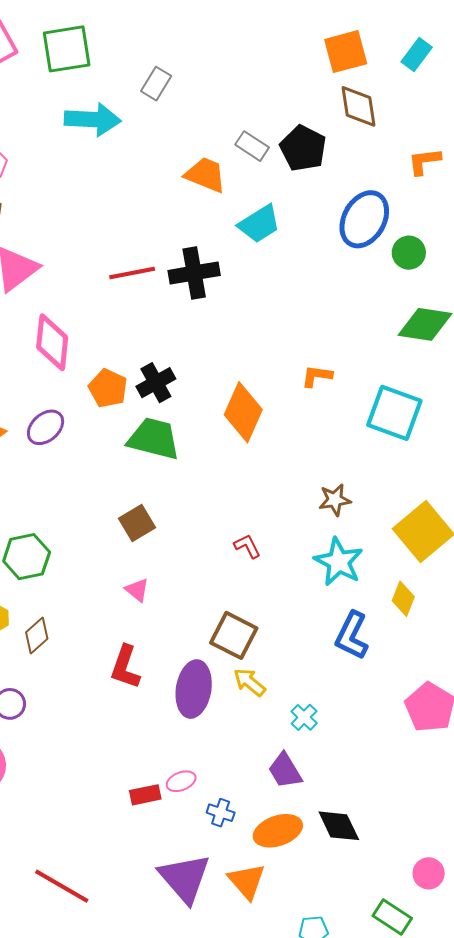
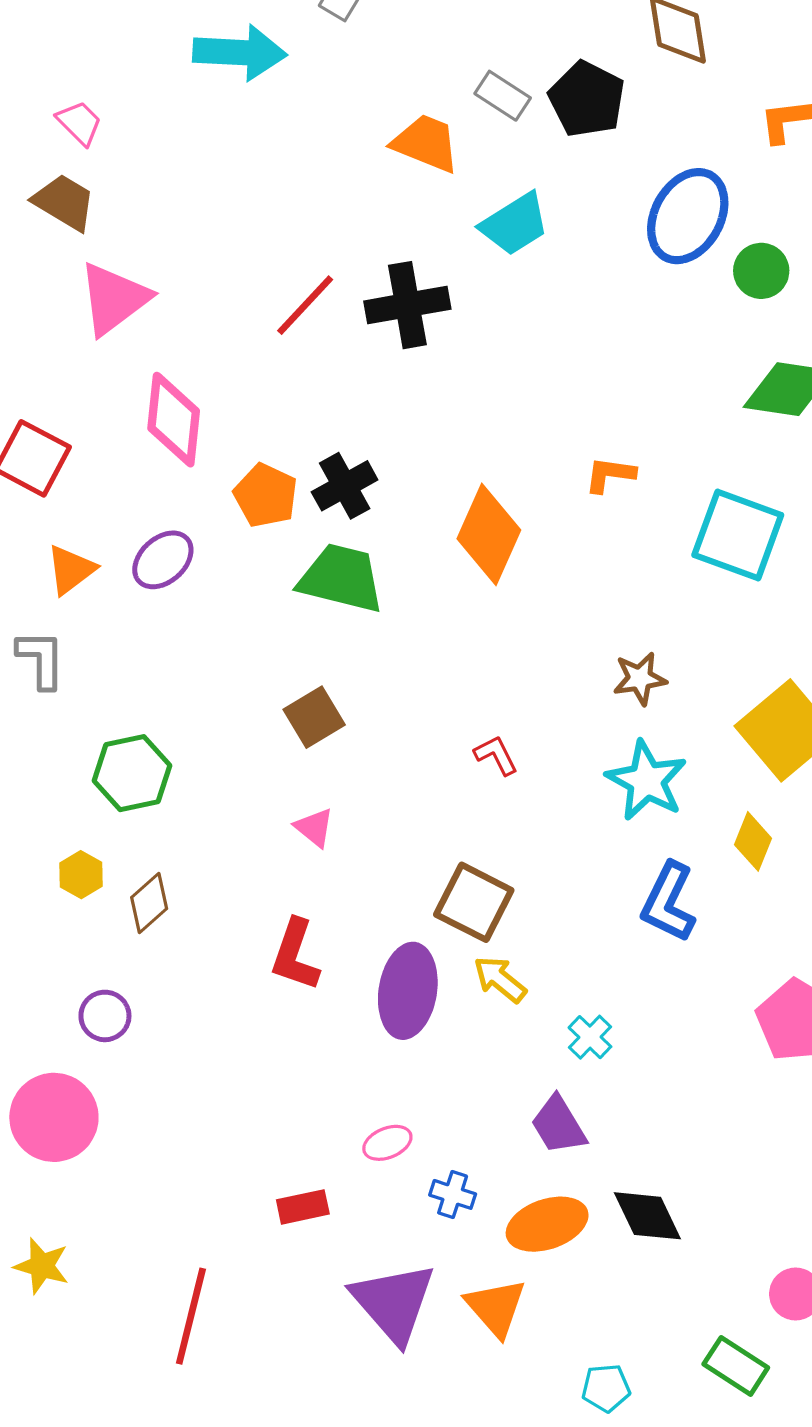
red line: (132, 273) -> (305, 305), turned -36
red rectangle: (145, 795) -> (303, 1207), moved
red line: (62, 886) -> (191, 1316), turned 74

